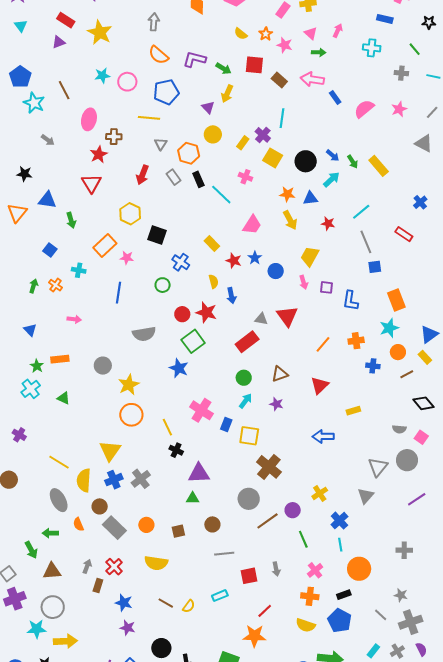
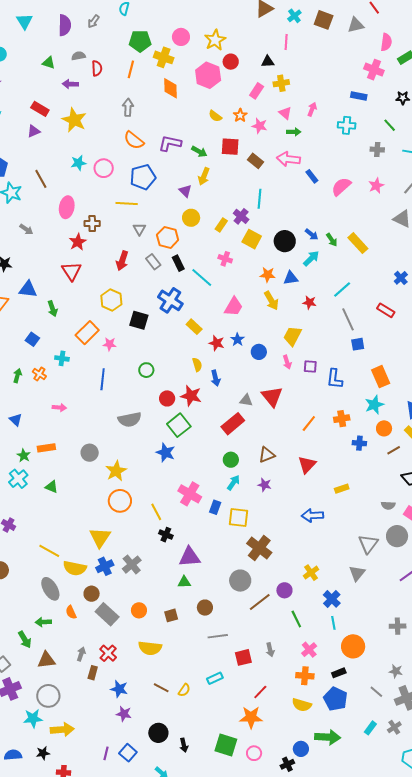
blue cross: (181, 262) -> (170, 300), moved, size x1.4
yellow semicircle: (84, 480) -> (75, 568), turned -80

